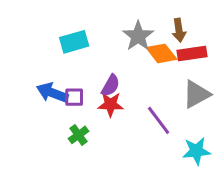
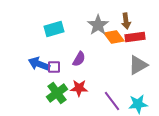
red star: (111, 104) -> (79, 88), moved
purple line: (159, 120) -> (112, 101), moved
green cross: (78, 135) -> (57, 93), size x1.5

